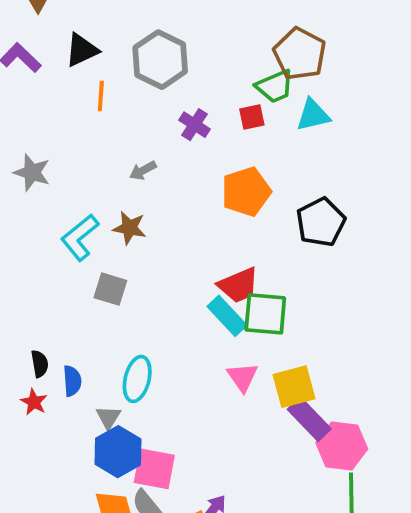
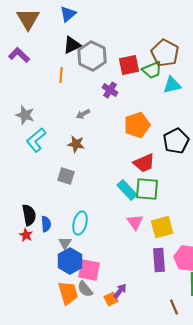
black triangle: (82, 50) -> (72, 45), moved
red square: (252, 117) -> (129, 65), moved, size x1.5
cyan L-shape: (80, 237) -> (36, 140), moved
red trapezoid: (239, 285) -> (144, 163), moved
black semicircle: (40, 364) -> (29, 215), size x1.5
purple rectangle: (309, 419) -> (159, 260), moved, turned 40

